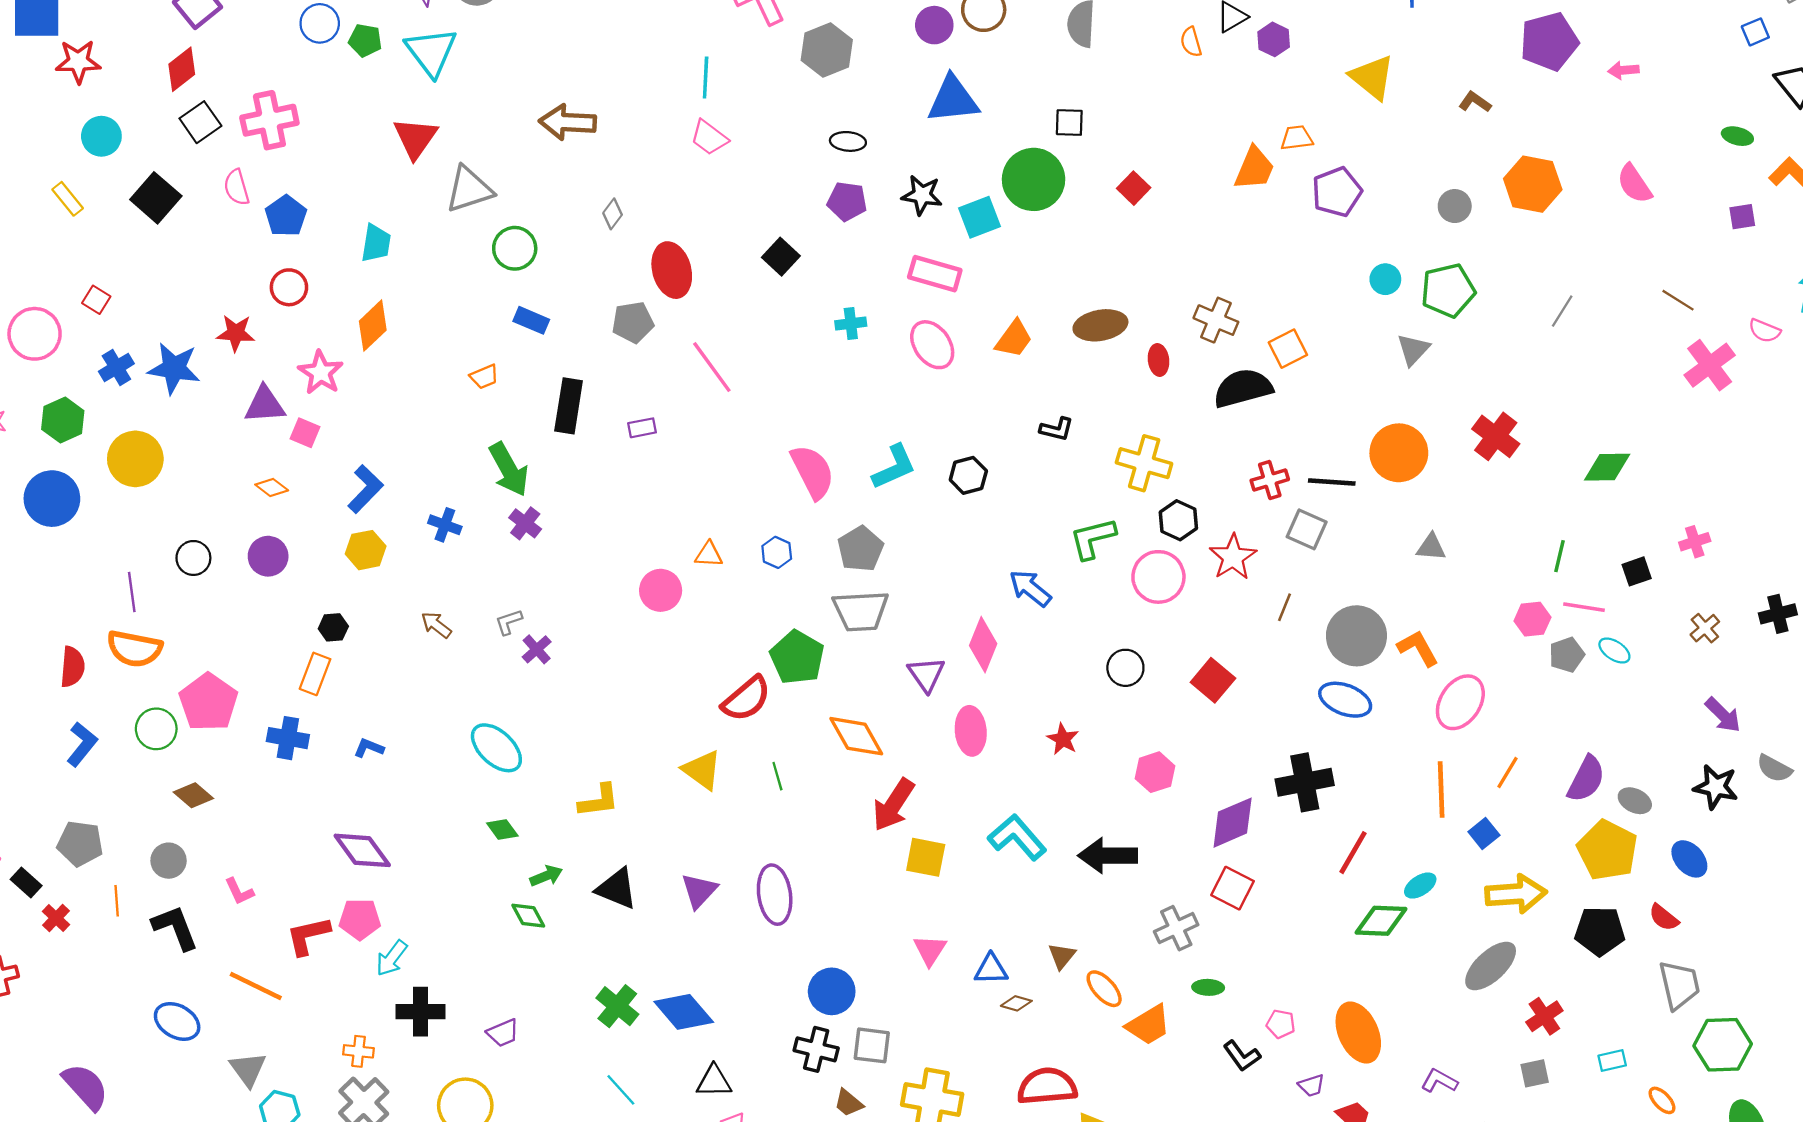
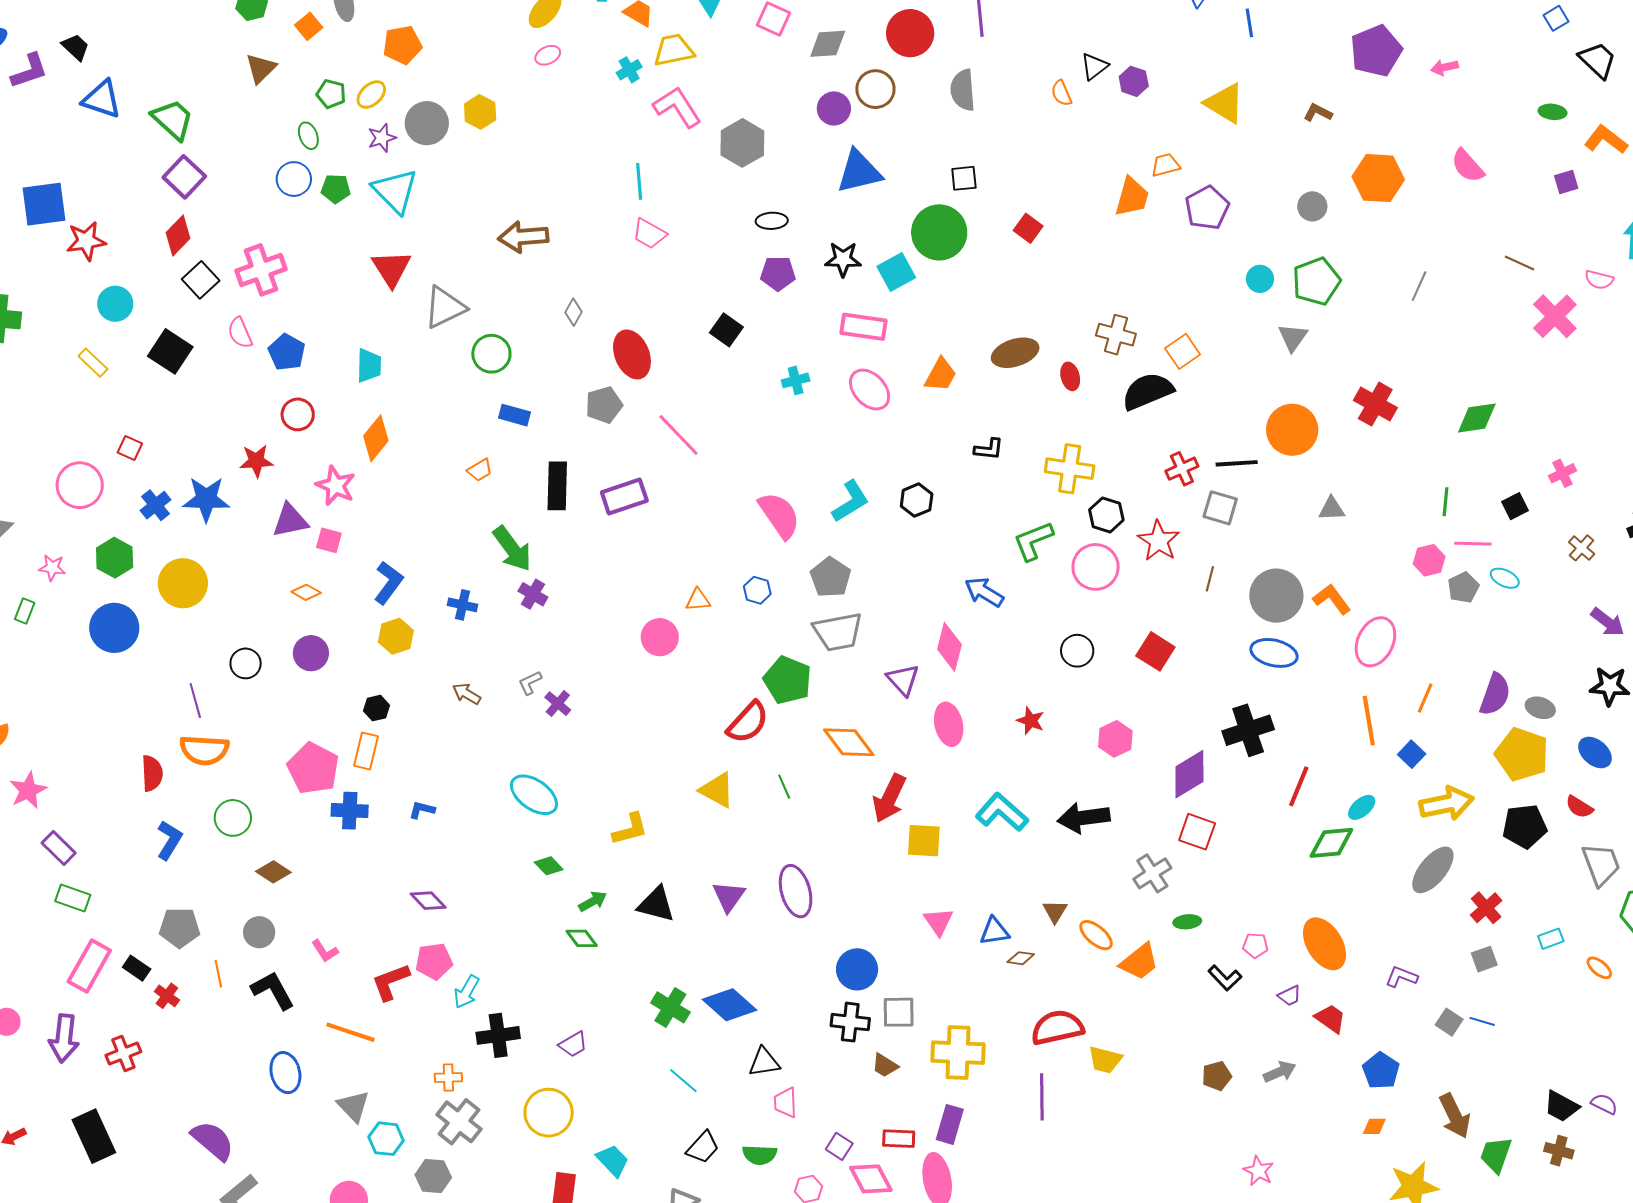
purple rectangle: (642, 428) -> (624, 497), size x1.8
pink pentagon: (208, 702) -> (313, 768), moved
purple diamond: (362, 850) -> (428, 901), size x0.7
blue ellipse: (177, 1021) -> (285, 1073), turned 54

